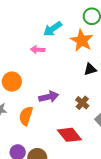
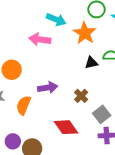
cyan arrow: (53, 29) -> (56, 20), turned -126
pink arrow: (38, 50) -> (40, 39), size x1.5

